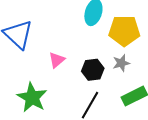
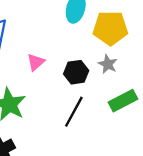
gray star: (121, 63) -> (108, 64), turned -30

